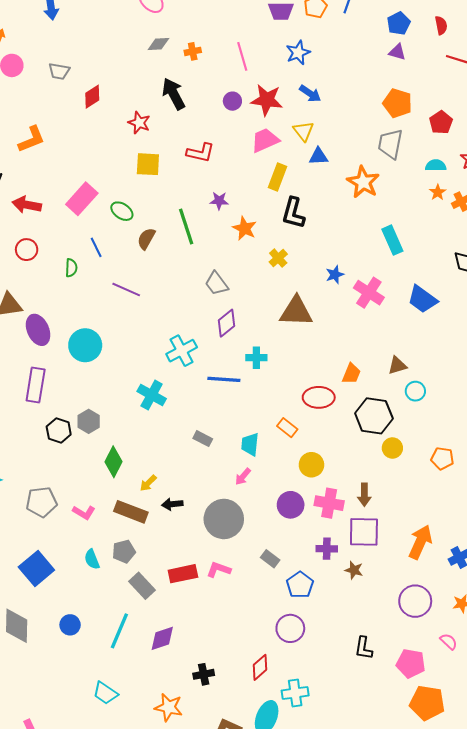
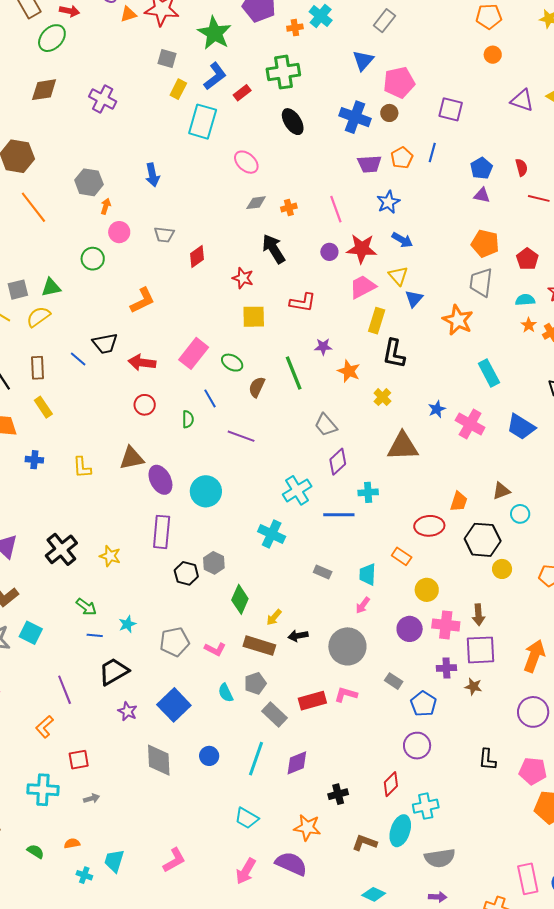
blue triangle: (318, 156) -> (414, 299), turned -42

